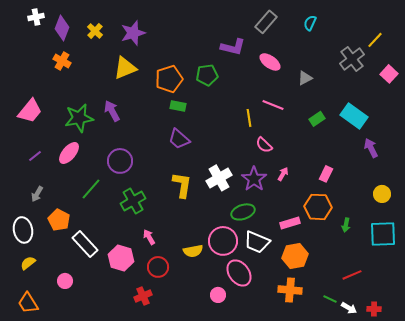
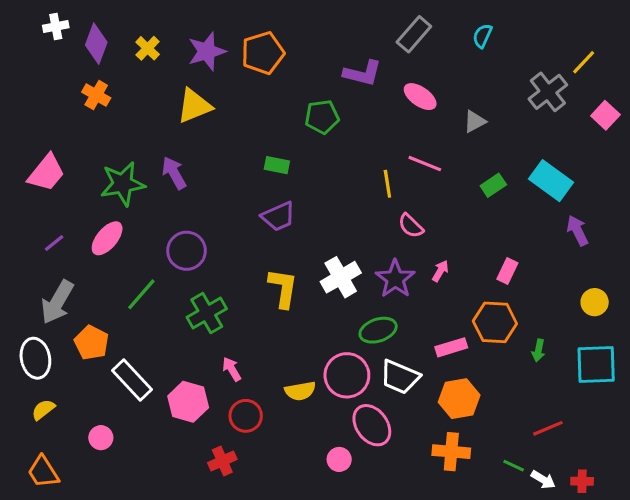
orange pentagon: (169, 79) -> (263, 53), moved
purple trapezoid: (179, 139) -> (278, 216), turned -65
gray arrow: (37, 194) -> (57, 302), size x1.8

